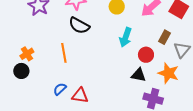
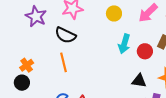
black semicircle: (79, 25) -> (65, 35), moved
red circle: (146, 55) -> (145, 51), moved

